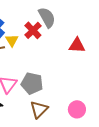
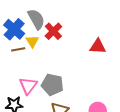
gray semicircle: (47, 17) -> (36, 19), moved

